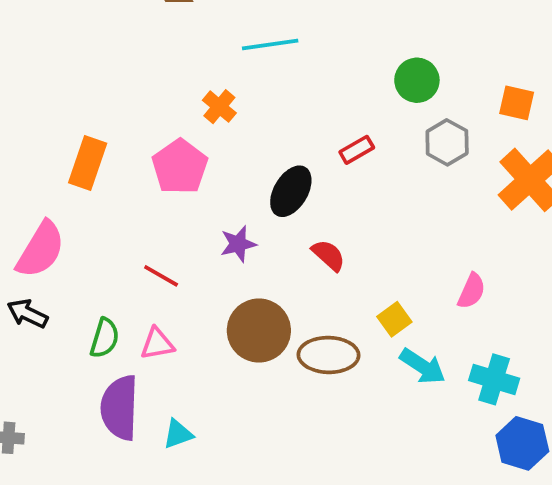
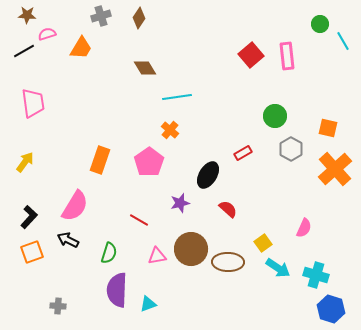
cyan line: (270, 44) -> (177, 97), moved
pink triangle: (157, 344) -> (157, 256), moved

